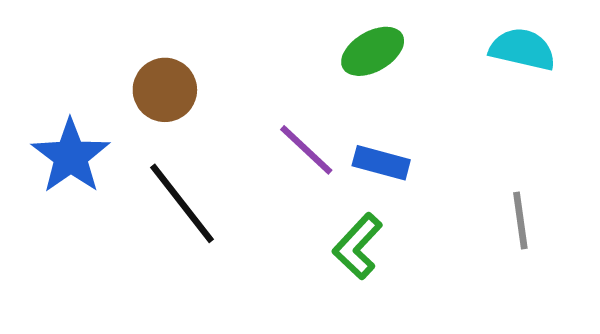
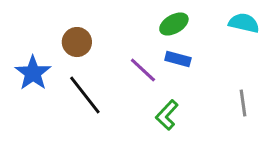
blue rectangle: (381, 163) -> (178, 59), moved

